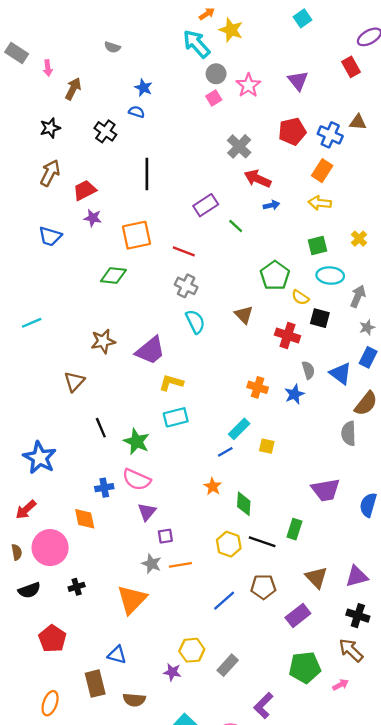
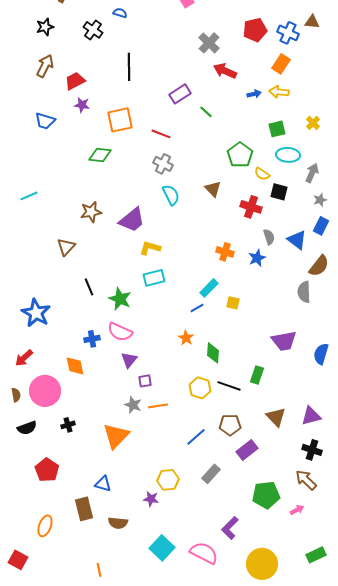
blue arrow: (271, 205) -> (254, 94), moved
purple rectangle: (298, 616) -> (247, 450), moved
gray rectangle: (228, 665) -> (211, 474), moved

